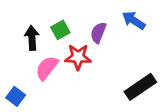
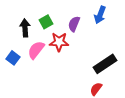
blue arrow: (134, 20) -> (100, 15), turned -102
blue square: (16, 96) -> (13, 58), moved

